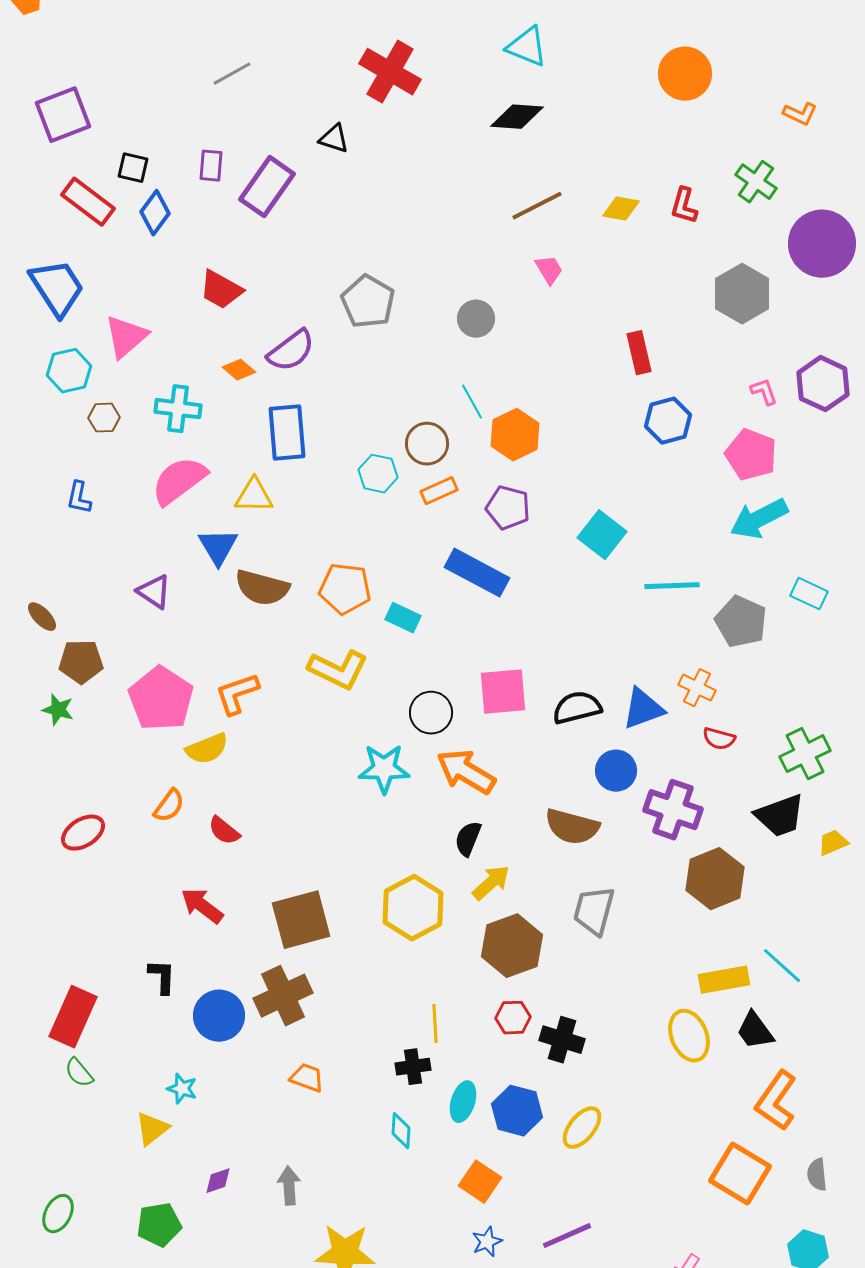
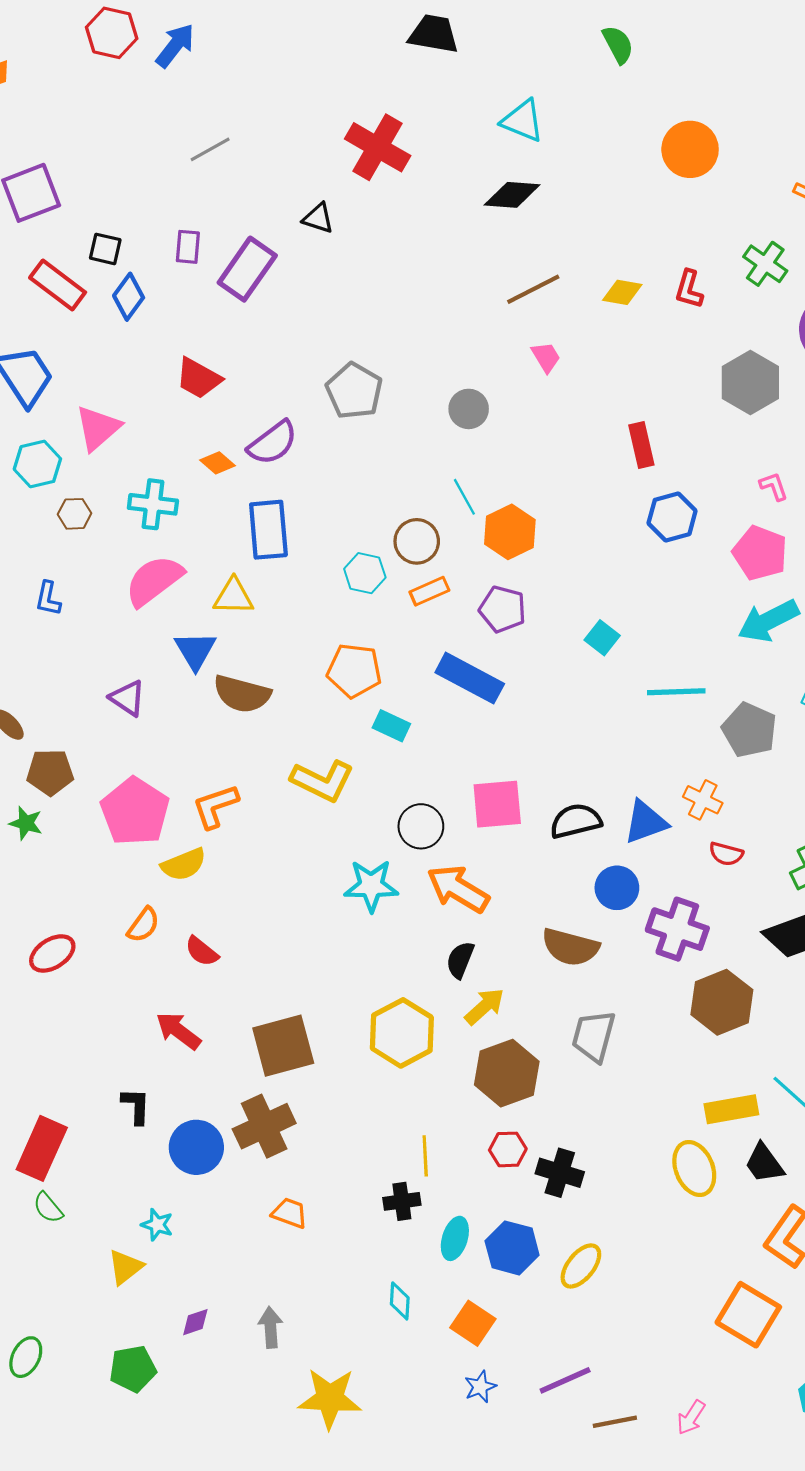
cyan square: (602, 535) -> (602, 638), size x0.7
orange pentagon: (345, 589) -> (354, 671), moved
cyan diamond: (401, 1131) -> (400, 1301), moved

